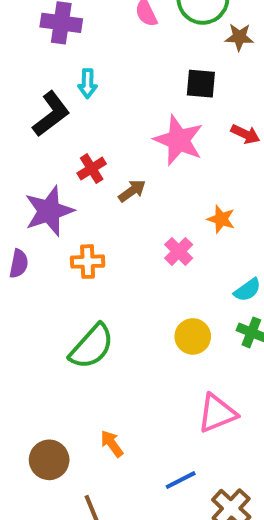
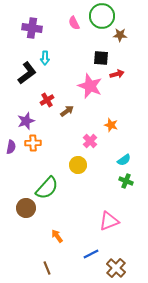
red arrow: (245, 134) -> (117, 74), moved, turned -40
purple star: (49, 211) -> (26, 121), size x0.7
orange cross: (88, 262) -> (33, 143), moved
yellow circle: (193, 336) -> (78, 165), moved
brown circle: (49, 460) -> (26, 208), moved

